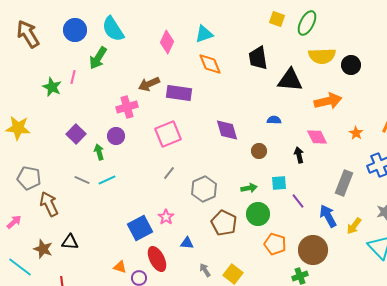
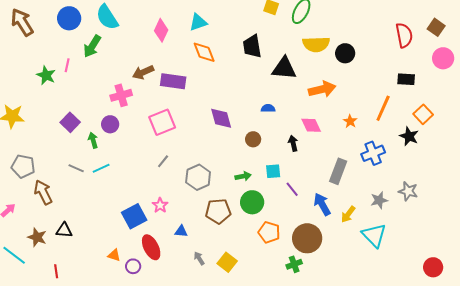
brown pentagon: (224, 223) -> (218, 211), turned -30

